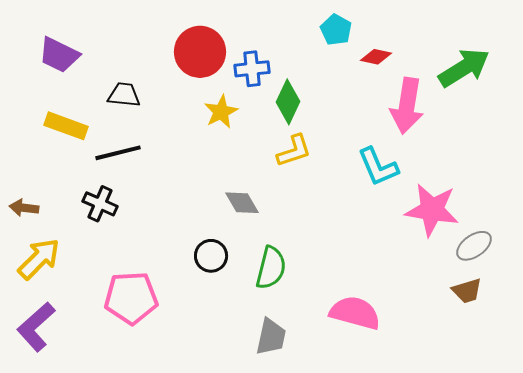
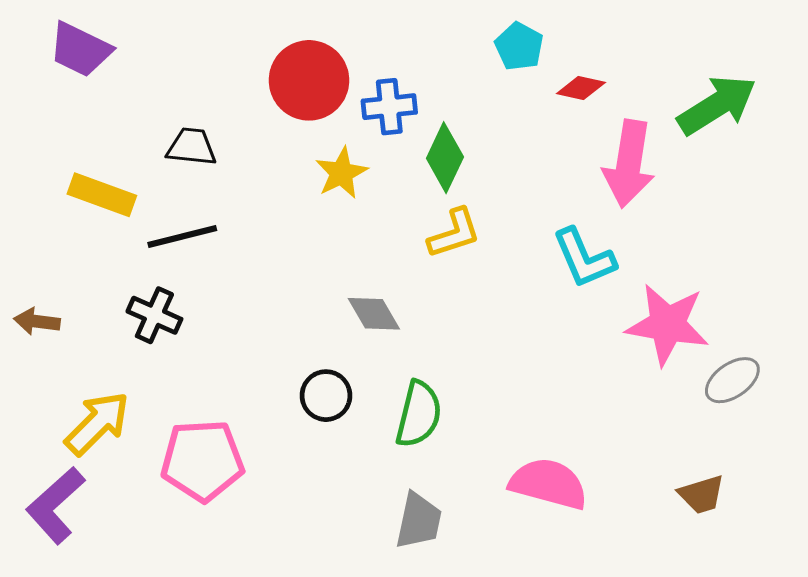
purple trapezoid: (59, 55) -> (80, 49), moved
yellow arrow: (39, 259) -> (97, 423), moved
brown trapezoid: (467, 291) -> (701, 494), moved

